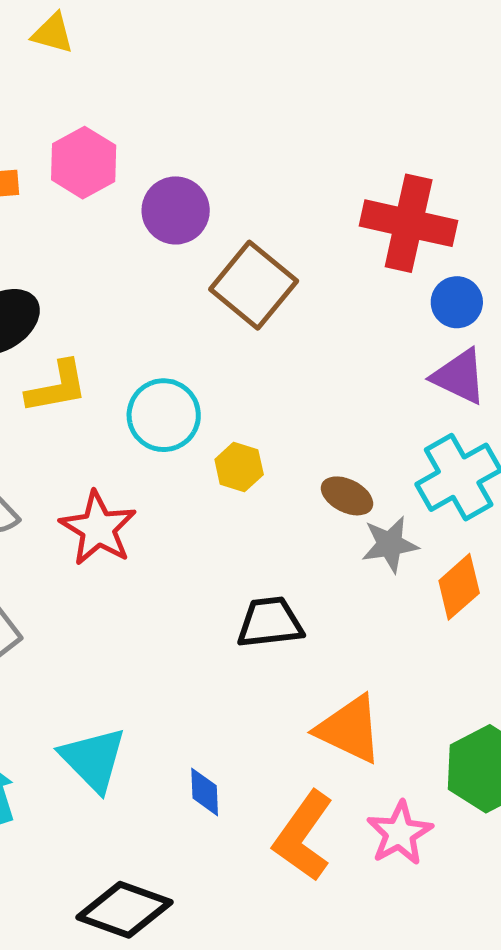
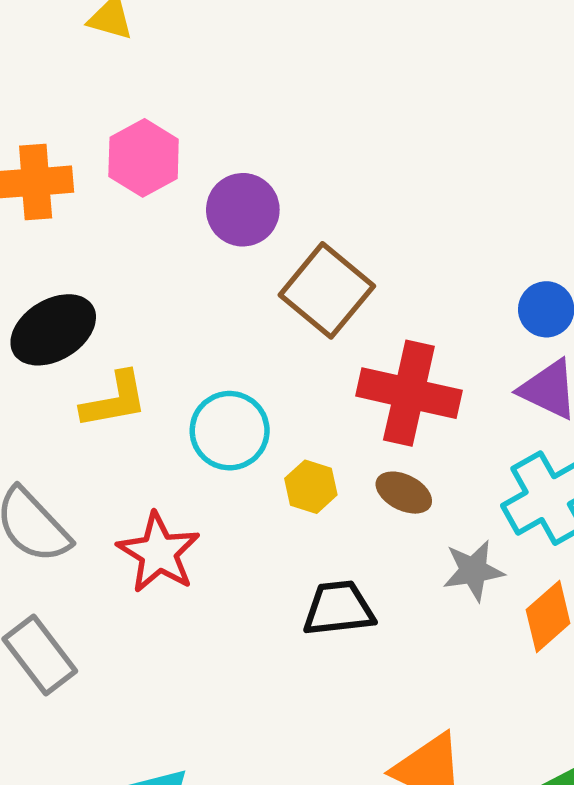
red cross: (409, 223) -> (409, 393), moved
brown ellipse: (347, 496) -> (404, 493), moved
black trapezoid: (270, 622) -> (339, 608), moved

